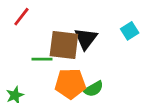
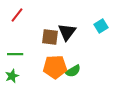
brown square: (64, 45) -> (50, 37), size x0.7
green line: (42, 59) -> (15, 54), moved

